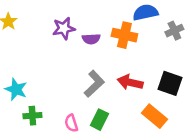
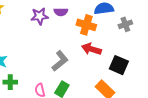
purple semicircle: (91, 39) -> (61, 12), moved
red arrow: (130, 82) -> (91, 49), moved

